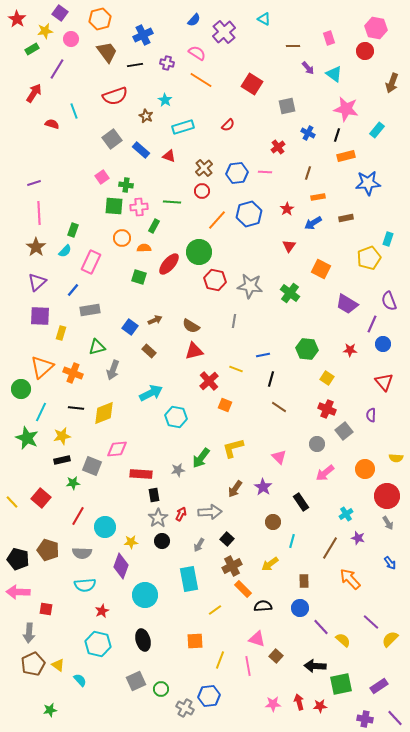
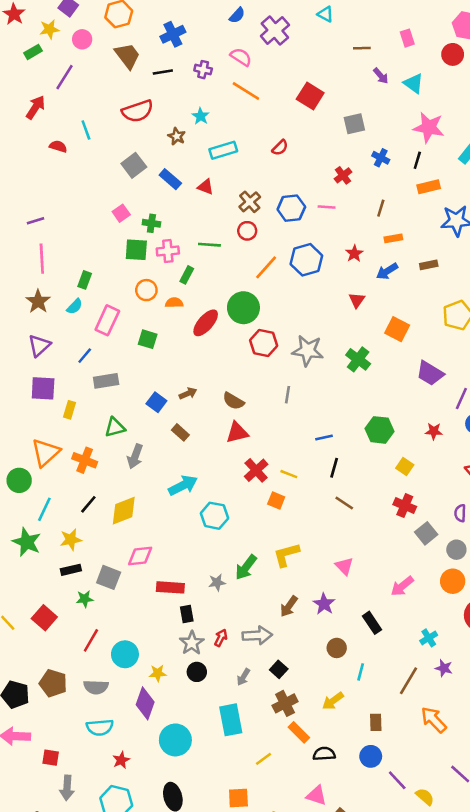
green square: (139, 277) -> (148, 339), moved
yellow line: (236, 369) -> (289, 474), moved
black line: (76, 408) -> (88, 504), turned -56
gray circle: (317, 444) -> (456, 550), moved
gray arrow: (29, 633) -> (67, 788), moved

